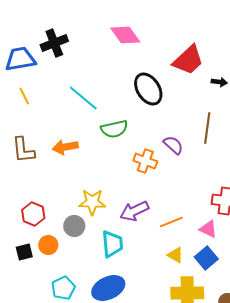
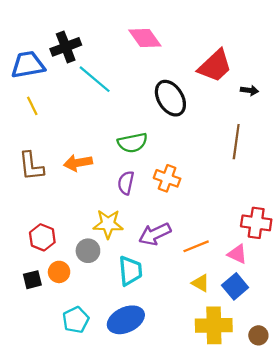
cyan line: (83, 98) -> (95, 79), moved
purple semicircle: (173, 145) -> (126, 183), moved, turned -120

